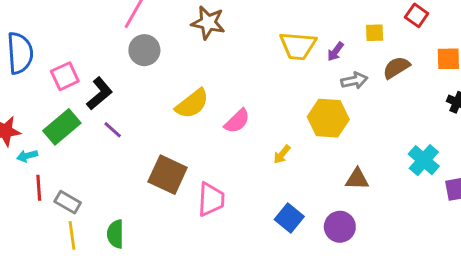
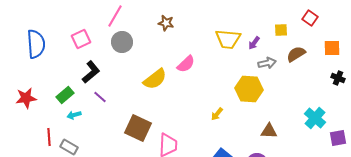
brown star: (208, 23) -> (166, 23), size x0.7
pink square: (65, 76) -> (81, 39), moved
pink semicircle: (237, 121) -> (186, 64), moved
green rectangle: (62, 127) -> (65, 95), size x0.7
cyan arrow: (27, 156) -> (74, 115), moved

